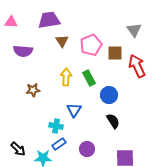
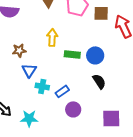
green rectangle: (89, 78) -> (72, 54), moved, turned -56
blue triangle: (74, 110) -> (29, 70), moved
blue rectangle: (59, 144) -> (62, 91), moved

